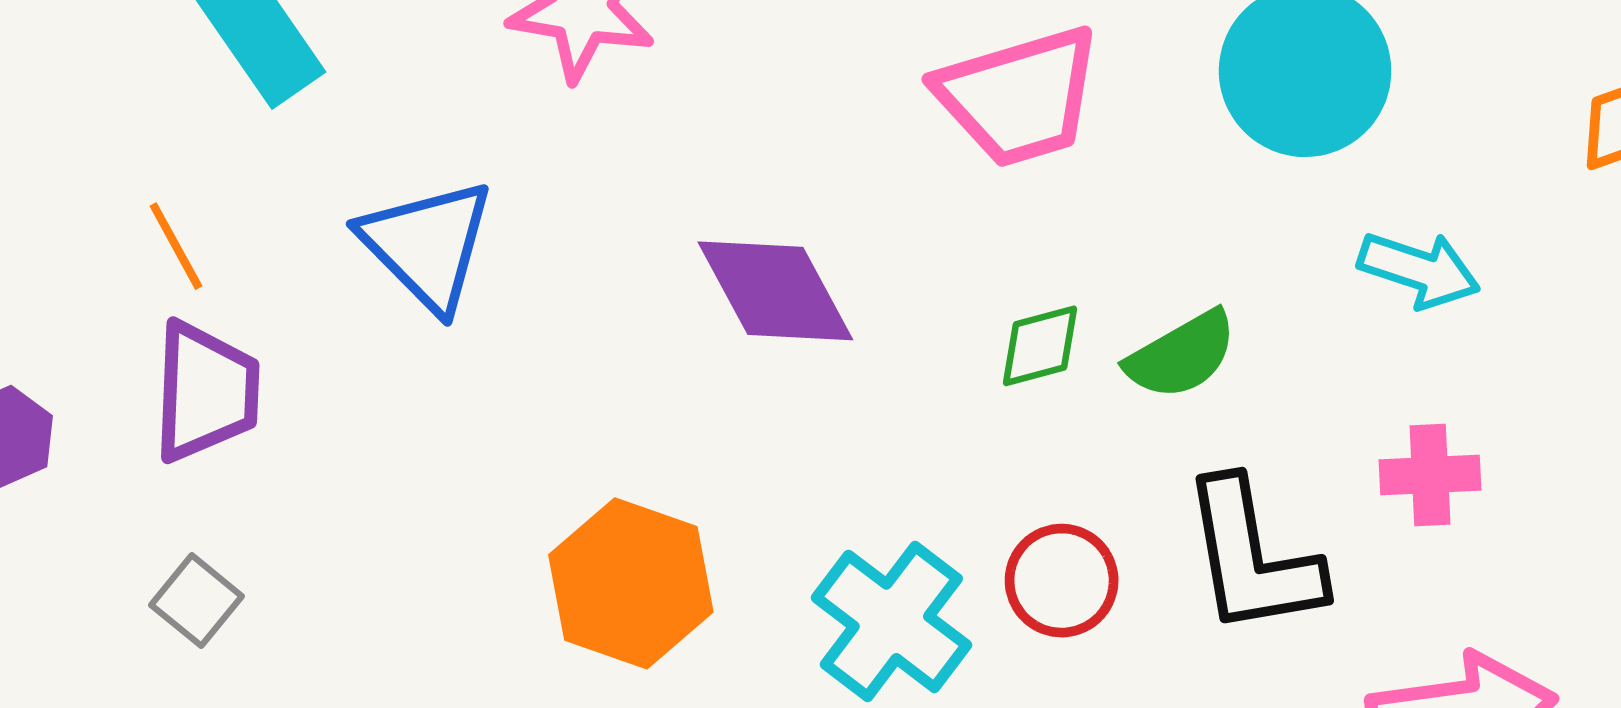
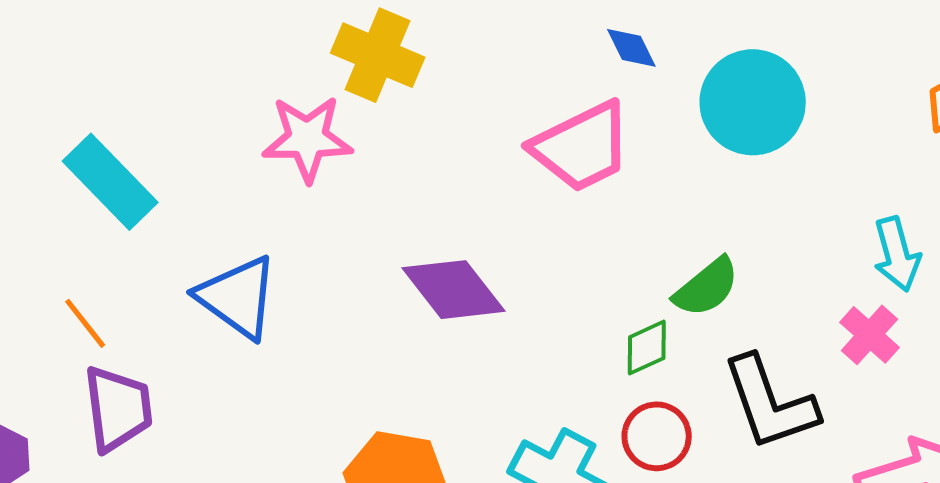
cyan arrow: (1419, 270) -> (897, 254), moved, turned 66
green diamond: (1040, 346) -> (647, 348), moved
pink cross: (1430, 475) -> (870, 335), turned -36

